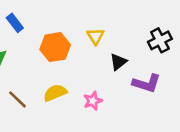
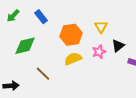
yellow semicircle: (55, 93) -> (73, 59), moved
pink star: (93, 101) -> (99, 52), moved

